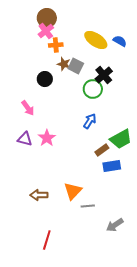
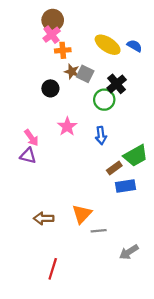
pink arrow: (28, 108) -> (31, 138), moved
blue arrow: (90, 121) -> (101, 135), turned 140
pink star: (47, 138) -> (67, 127), moved

